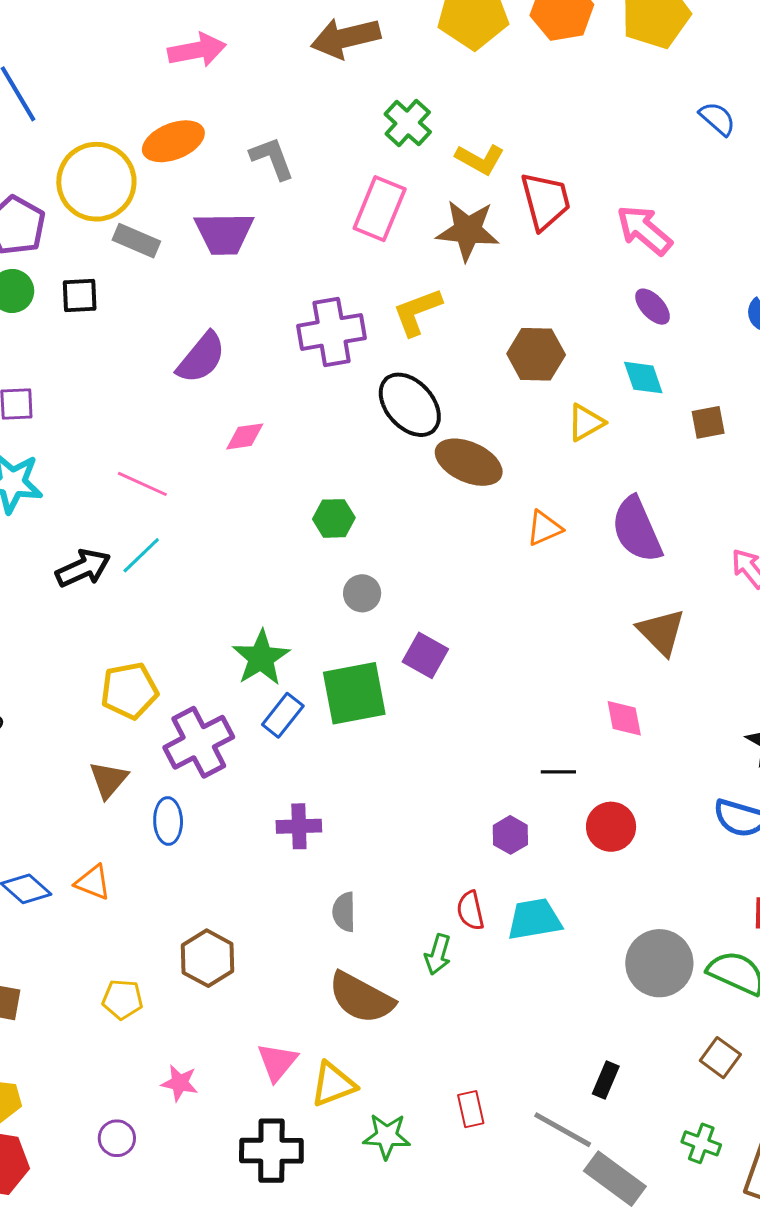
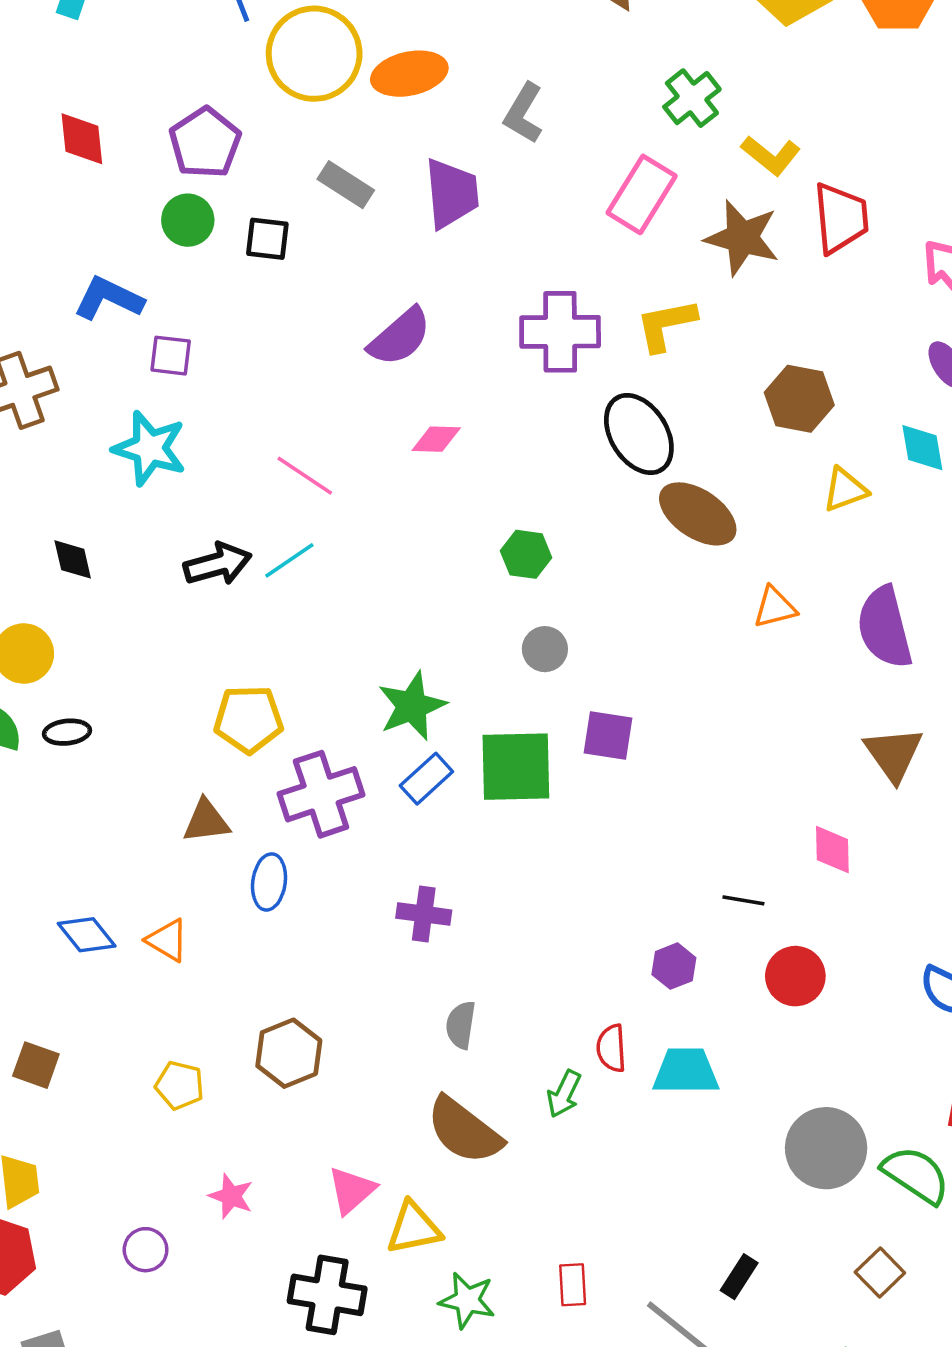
gray L-shape: (272, 158) -> (524, 113), turned -138
yellow circle: (96, 182) -> (314, 54), moved
purple trapezoid: (224, 233) -> (452, 193), turned -104
purple square: (425, 655) -> (608, 735), turned -30
brown triangle: (108, 780) -> (206, 821), turned 33

